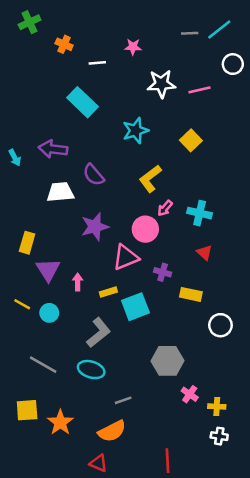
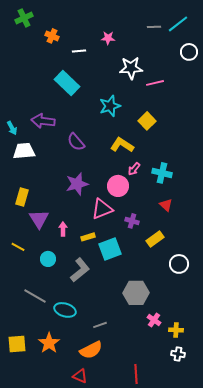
pink line: (200, 90) -> (155, 83), moved
yellow square: (191, 140) -> (147, 121), moved
yellow L-shape: (150, 179) -> (122, 145), turned 70
white trapezoid: (60, 192) -> (24, 151), moved
yellow rectangle: (191, 294) -> (155, 239), turned -48
cyan circle: (49, 313) -> (48, 259), moved
cyan ellipse: (91, 370) -> (65, 310), moved
yellow square: (27, 410) -> (17, 344), moved

